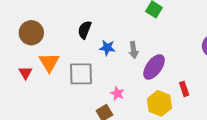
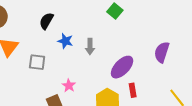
purple ellipse: (154, 67) -> (122, 67), moved
gray square: (81, 74) -> (37, 62), size x0.7

